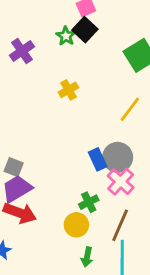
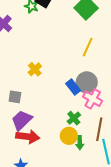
yellow cross: (68, 90) -> (35, 69), moved
gray square: (14, 167) -> (15, 97), moved
green arrow: (87, 257) -> (80, 143), moved

